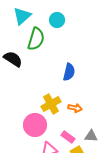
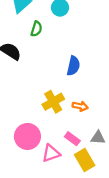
green semicircle: (36, 39) -> (36, 29), size x0.6
pink circle: (35, 125) -> (27, 136), moved

